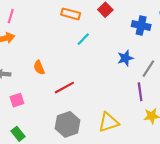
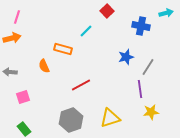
orange rectangle: (71, 14) -> (63, 49), moved
cyan line: (83, 39) -> (86, 31), moved
red line: (64, 88) -> (81, 85), moved

